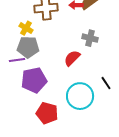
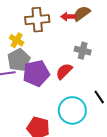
gray pentagon: (28, 47) -> (19, 60), turned -30
purple pentagon: (34, 80) -> (36, 73), moved

